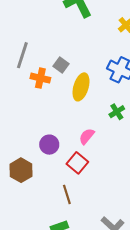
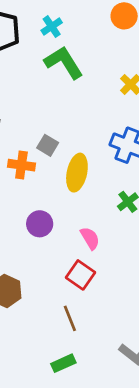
pink semicircle: (87, 136) -> (90, 238), turned 114
purple circle: (49, 145) -> (40, 224), moved

